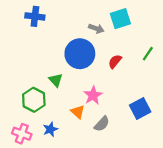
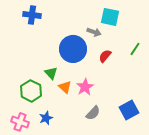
cyan square: (120, 19) -> (110, 17), turned 30
gray arrow: (96, 29) -> (94, 32), moved
blue square: (140, 109) -> (129, 110), moved
orange triangle: (78, 112) -> (65, 87), moved

